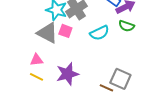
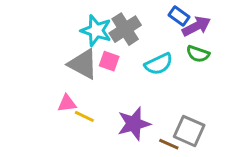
purple star: (67, 74) -> (134, 124), moved
yellow line: (36, 77) -> (84, 116), moved

